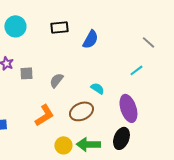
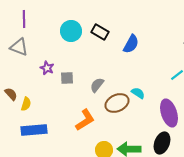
cyan circle: (15, 26) -> (71, 31), moved
black rectangle: (59, 27) -> (100, 32), turned 36
brown ellipse: (81, 111) -> (117, 103), moved

